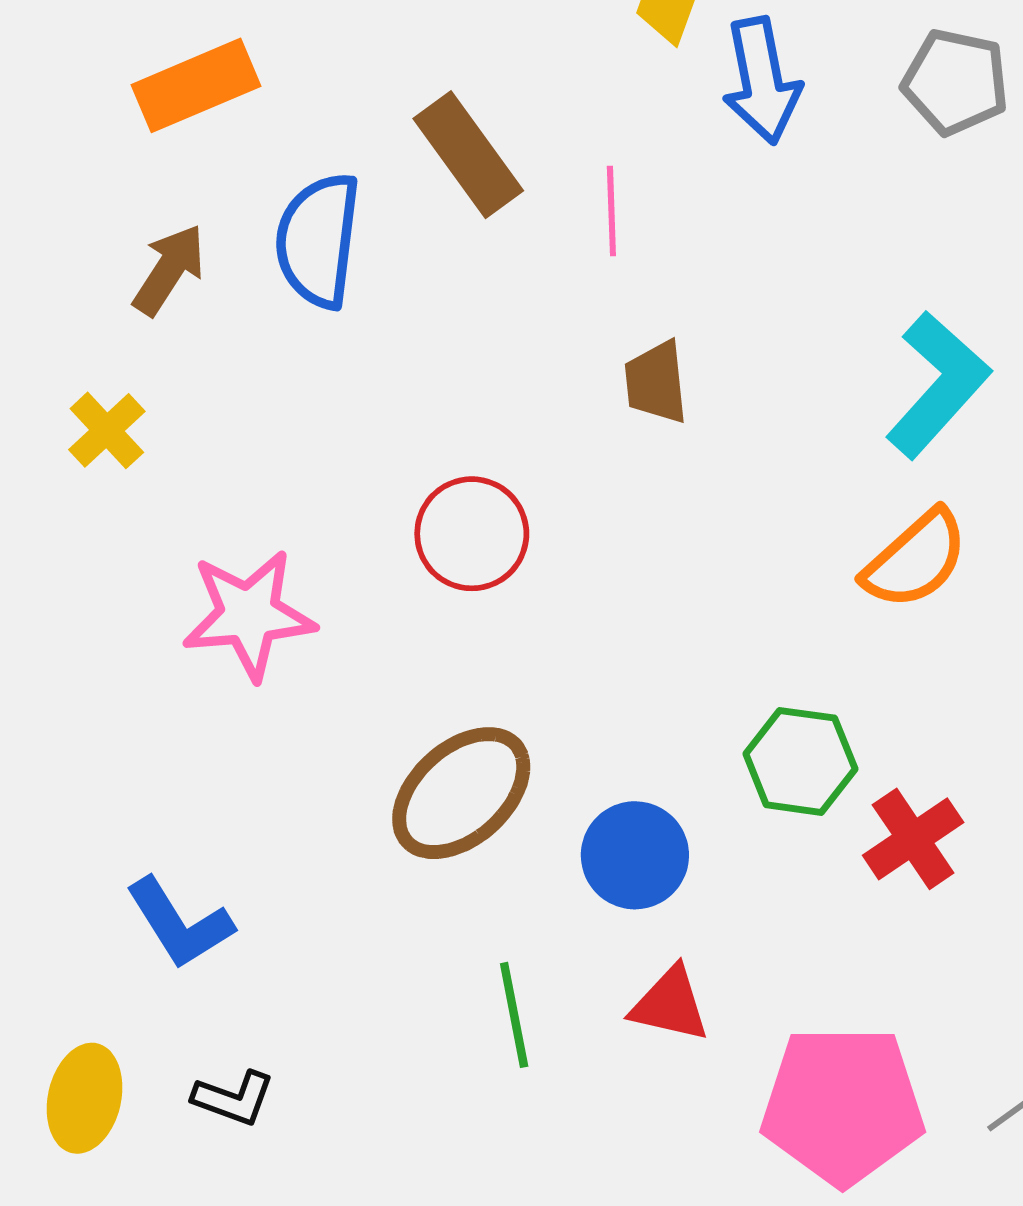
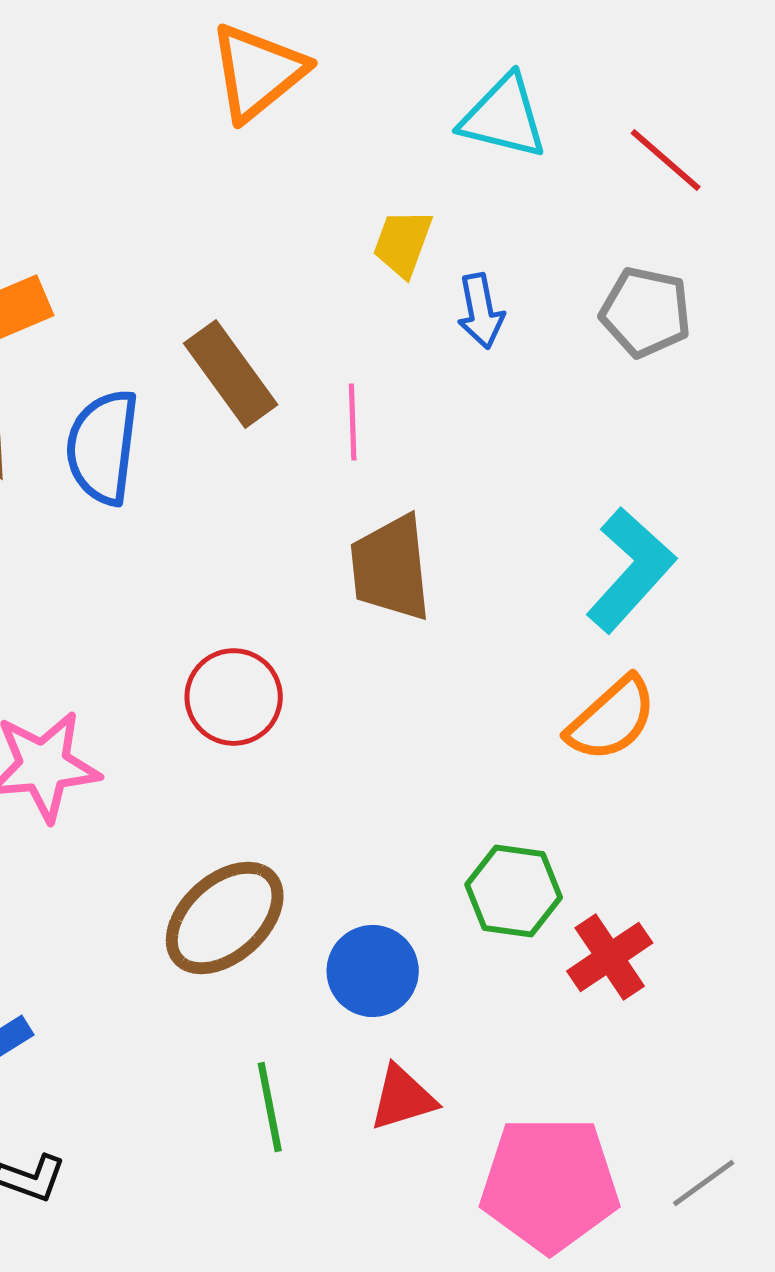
blue arrow: (762, 81) -> (481, 311), size x0.7
brown trapezoid: (656, 382) -> (391, 568), size x1.5
red triangle: (670, 1004) -> (403, 1098), turned -30

